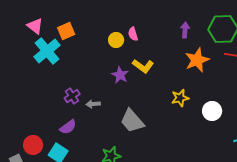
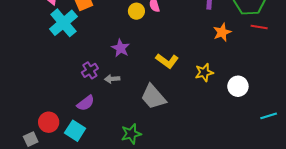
orange star: (197, 60) -> (222, 32), size x0.7
yellow L-shape: (143, 66) -> (167, 61), moved
purple star: (120, 75) -> (121, 48), moved

